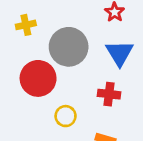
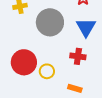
red circle: (38, 78) -> (24, 62), moved

